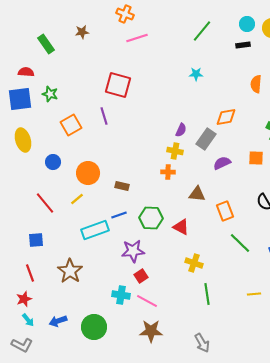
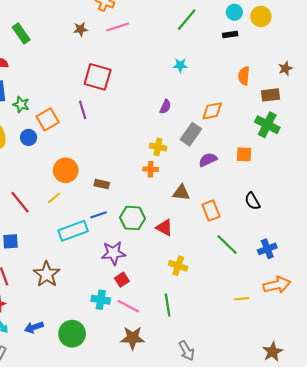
brown star: (82, 32) -> (81, 29), moved
green star: (50, 94) -> (21, 105), moved
purple semicircle: (181, 130) -> (165, 107), moved
blue circle: (53, 162) -> (29, 137), moved
green line: (207, 294) -> (168, 305), moved

